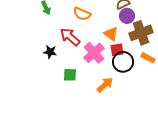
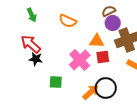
orange triangle: (111, 34) -> (97, 41), turned -35
red arrow: (70, 37) -> (31, 44), moved
black circle: (123, 62) -> (106, 88), moved

